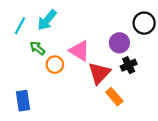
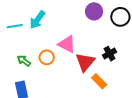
cyan line: (20, 26) -> (15, 26), turned 56
purple circle: (119, 43) -> (94, 11), moved
green arrow: (37, 48) -> (24, 61), moved

